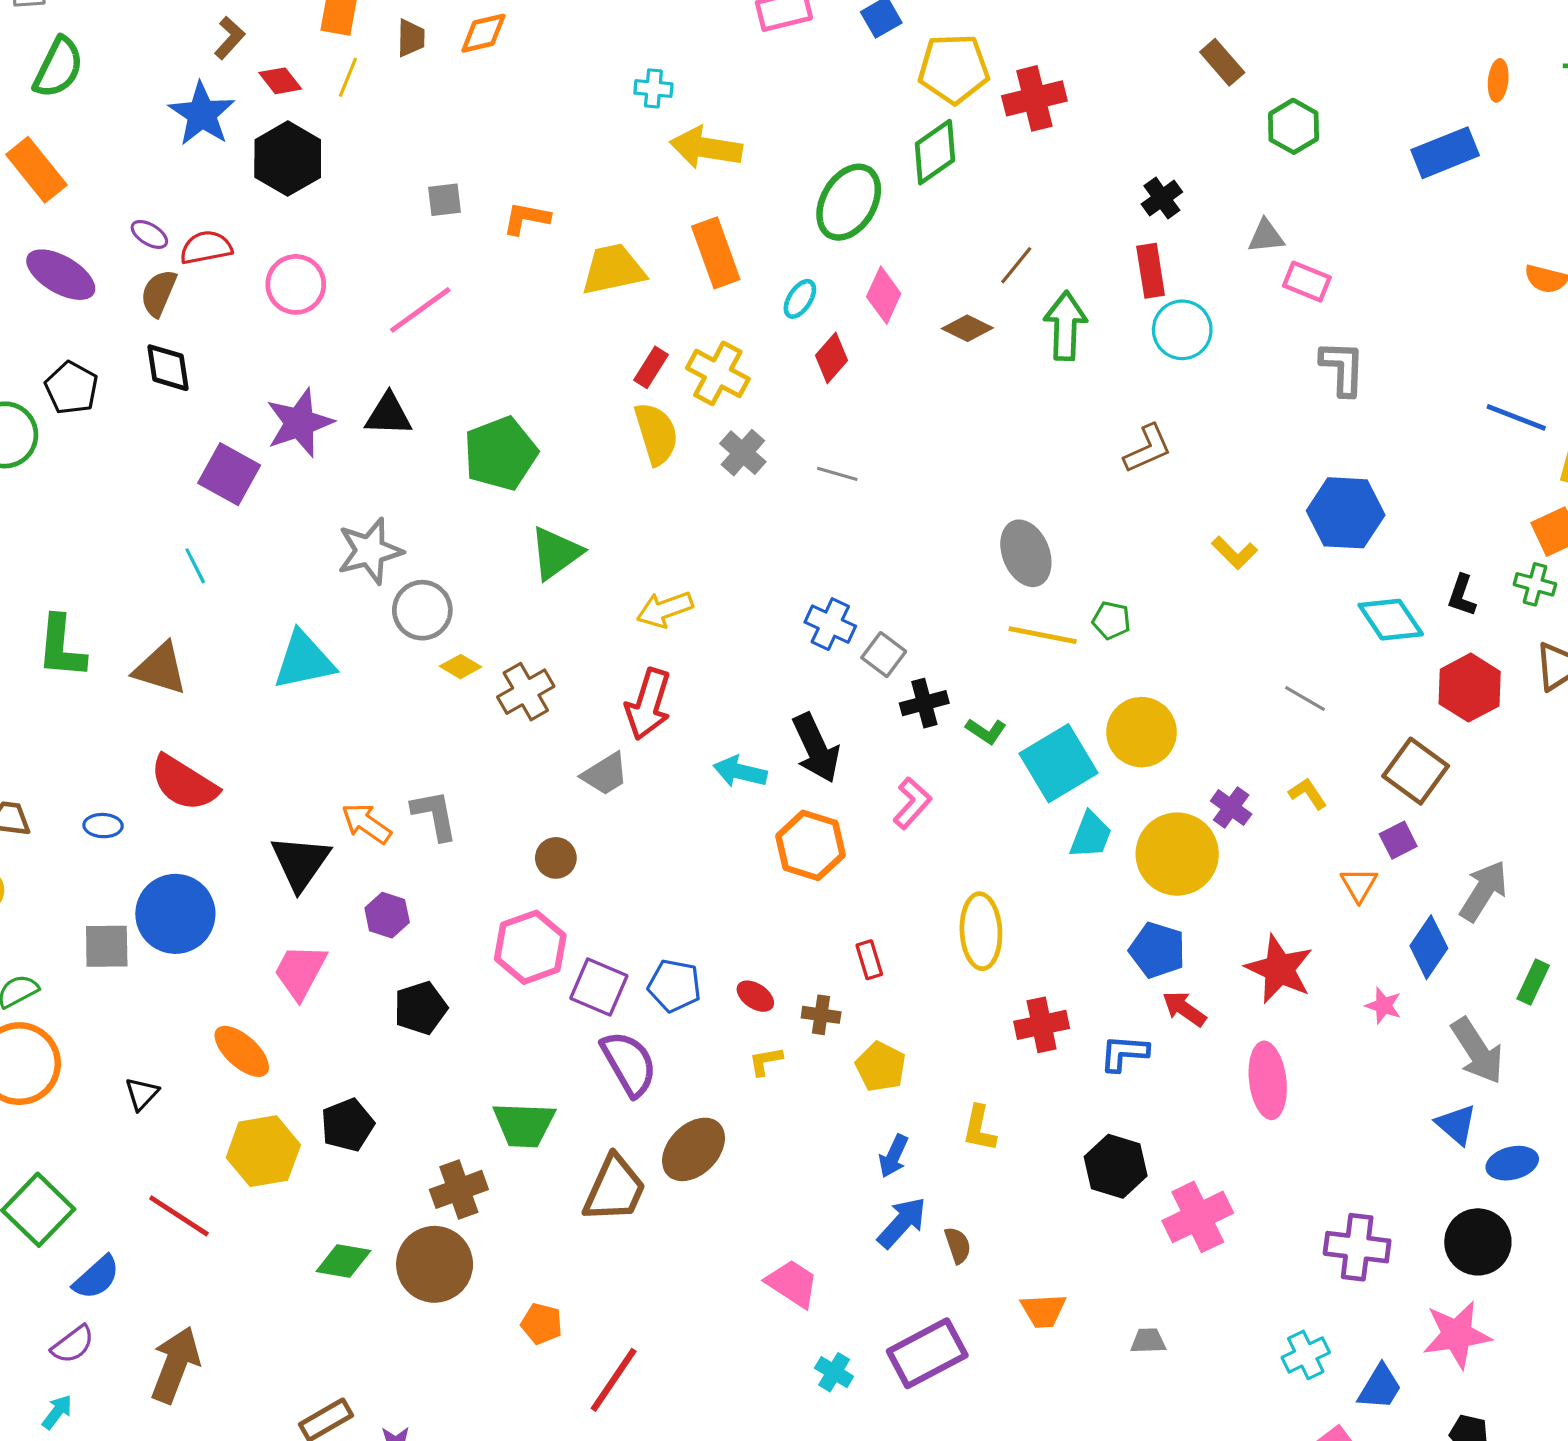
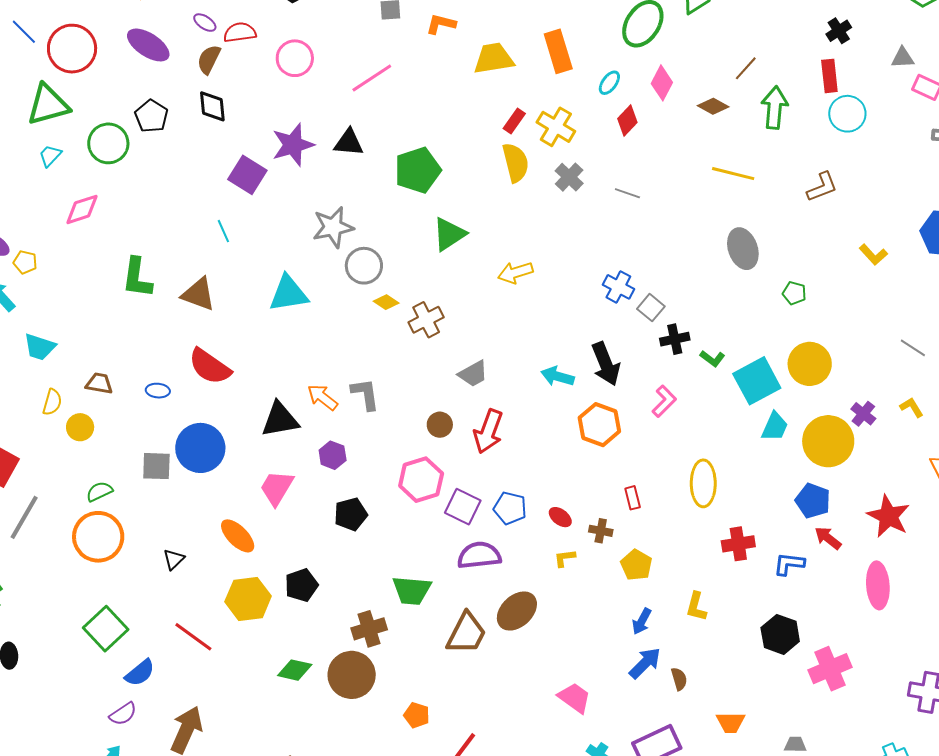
yellow line: (1043, 635) -> (733, 174), moved
red arrow: (648, 704) -> (488, 431), moved
black triangle: (300, 862) -> (280, 420), turned 42
purple semicircle: (629, 1063) -> (479, 555), turned -69

